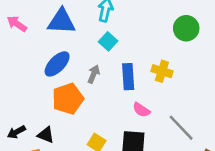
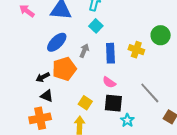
green circle: (186, 28) -> (161, 35), moved
pink semicircle: (141, 110) -> (109, 82), moved
black arrow: (16, 132) -> (43, 77), moved

